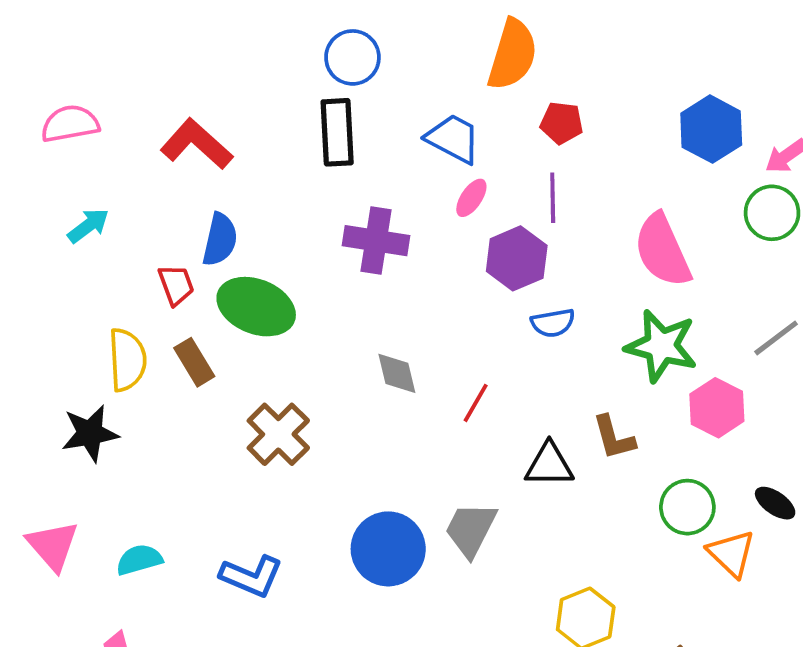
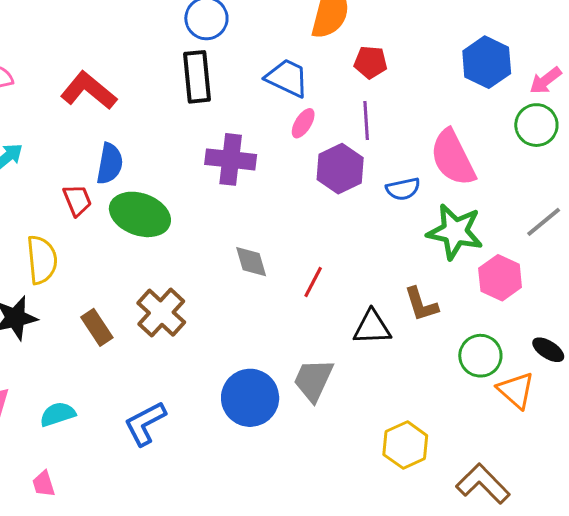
blue semicircle: (553, 323) -> (403, 189), moved
brown rectangle: (194, 362) -> (97, 327), moved
blue L-shape: (251, 576) -> (145, 423), turned 132

